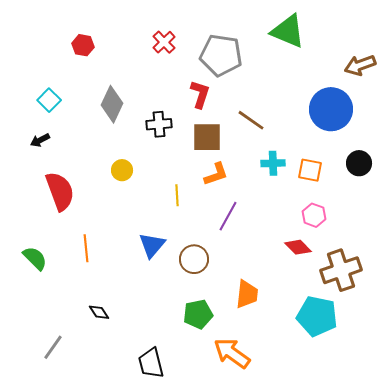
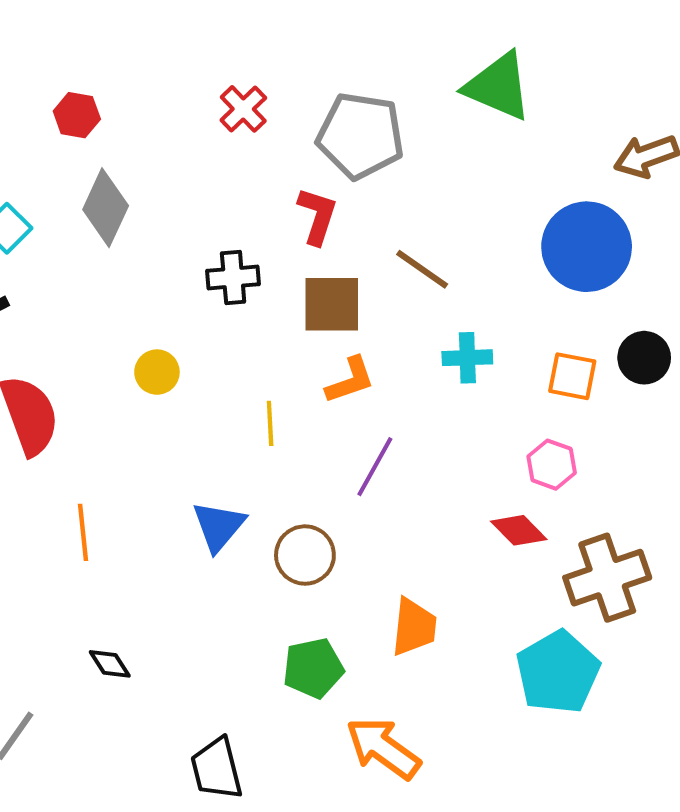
gray diamond: (112, 104) -> (106, 208), moved
orange square: (310, 170) -> (572, 376), moved
cyan pentagon: (317, 316) -> (558, 672), turned 30

